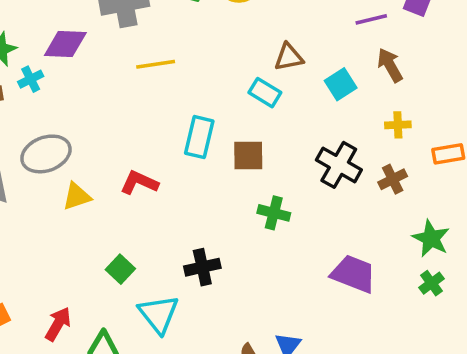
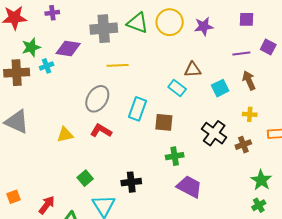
gray ellipse: (46, 154) -> (97, 99), moved, turned -44
green cross: (274, 213) -> (175, 156), turned -30
purple trapezoid: (353, 274) -> (189, 187), moved

